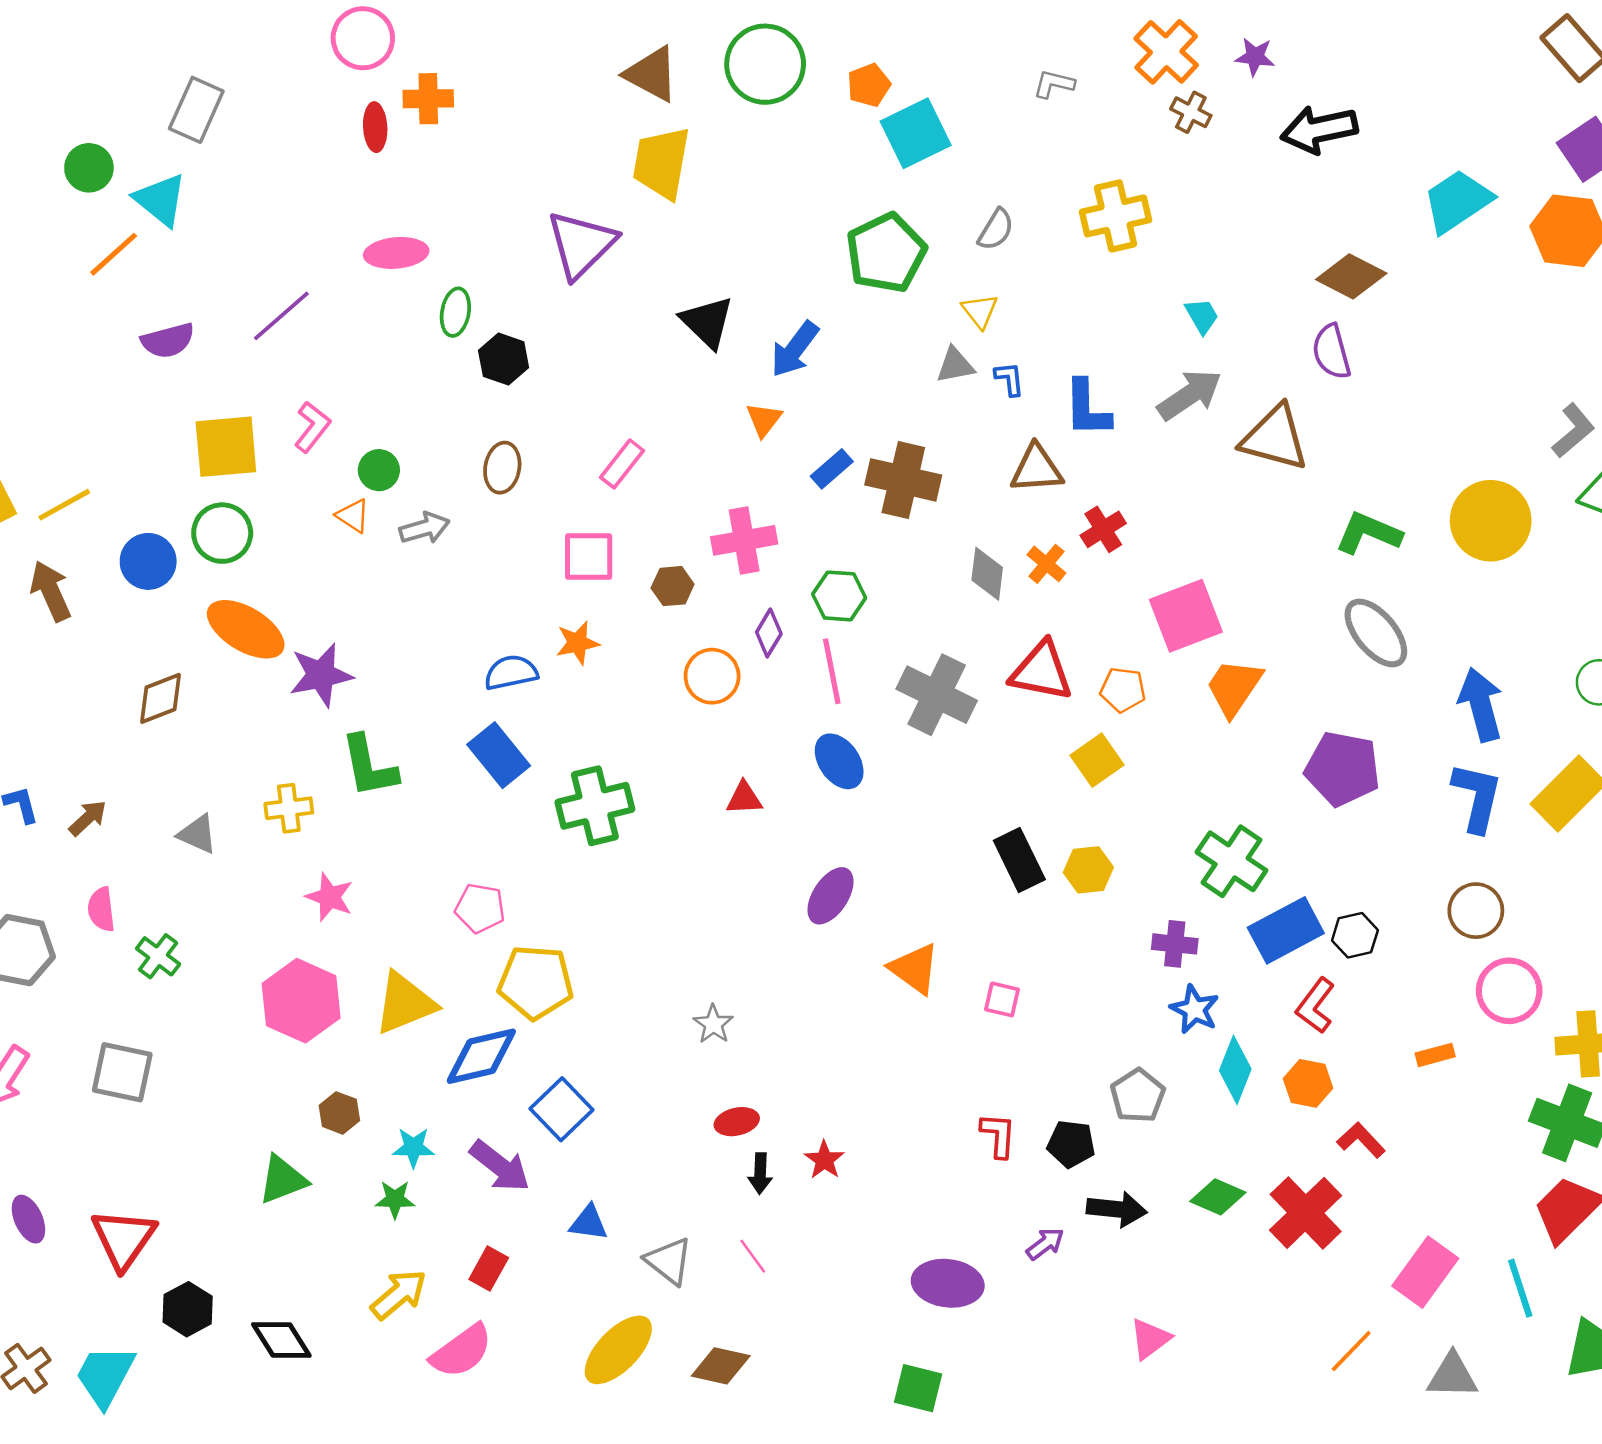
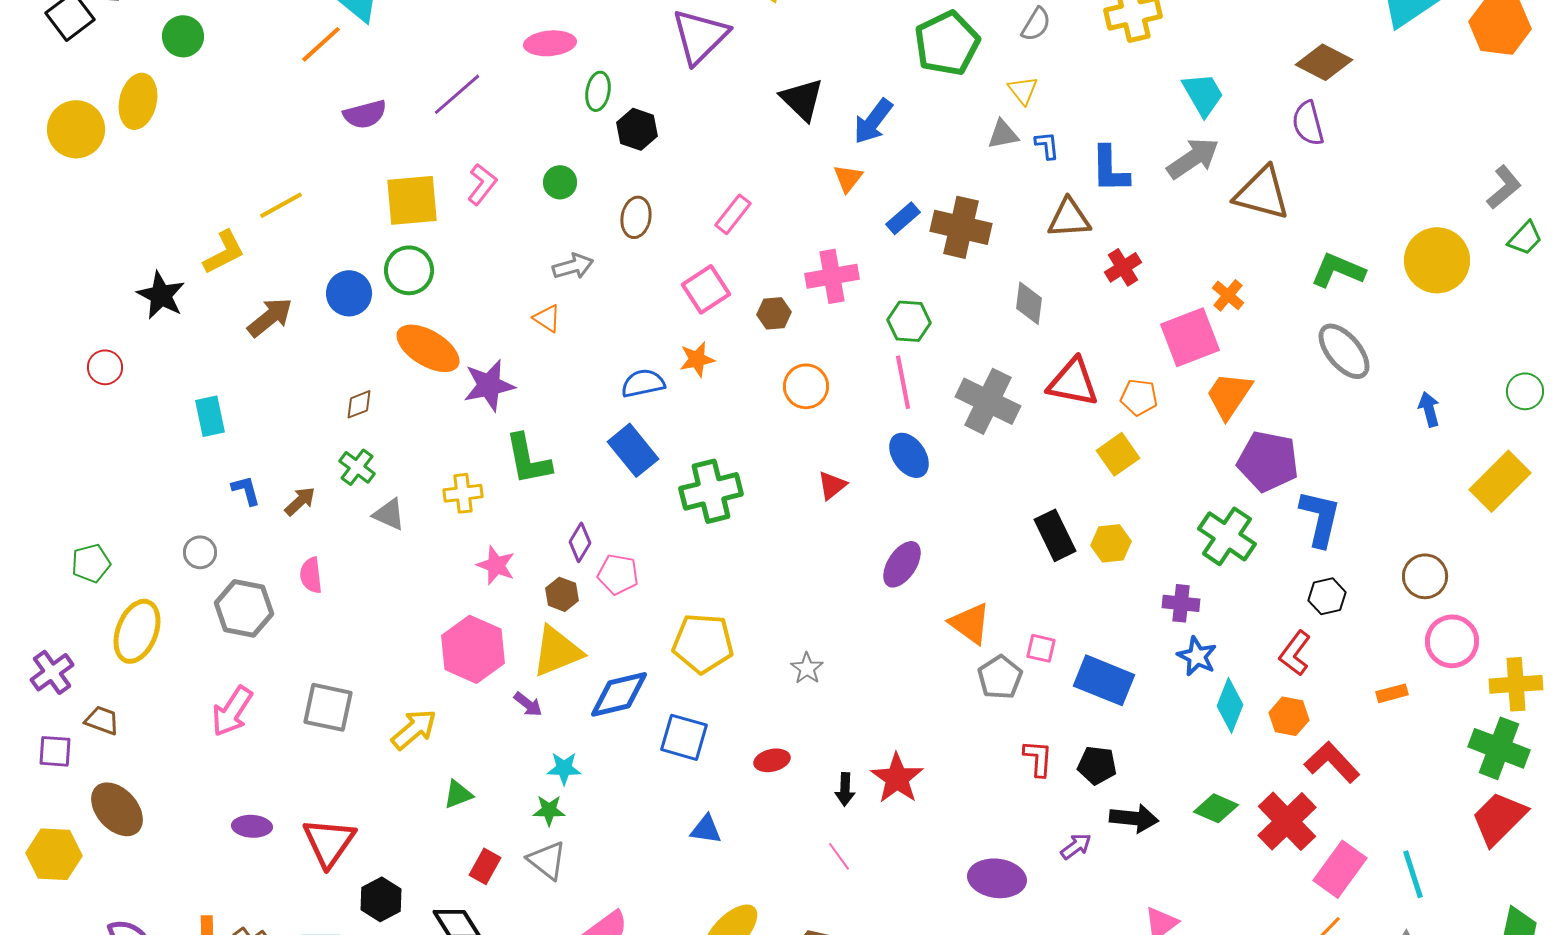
cyan trapezoid: (1202, 316) -> (1203, 94), size x1.5
green circle: (379, 470) -> (560, 182), moved
yellow line: (64, 505) -> (281, 205), moved
orange triangle: (353, 516) -> (547, 318), moved
pink square: (589, 556) -> (706, 289), turned -33
orange cross: (1046, 564) -> (1228, 295), moved
brown arrow: (51, 591) -> (270, 317), turned 75
purple diamond: (769, 633) -> (580, 542), moved
brown diamond: (160, 698) -> (359, 404), size x0.7
blue arrow: (1481, 705) -> (1429, 409), size x0.6
purple pentagon: (1343, 769) -> (1268, 461), moved
blue L-shape: (1477, 797) -> (1320, 518), moved
red triangle: (744, 798) -> (832, 485), turned -36
blue rectangle: (1286, 930) -> (1104, 680), moved, turned 50
green cross: (158, 956) -> (357, 467), moved
yellow pentagon: (536, 982) -> (703, 643), moved
gray pentagon: (1138, 1096) -> (1000, 677), moved
blue square: (562, 1109) -> (684, 737), turned -30
brown hexagon: (339, 1113) -> (562, 594), moved
red ellipse: (737, 1122) -> (772, 760), moved
red L-shape: (1361, 1140) -> (1332, 762), size x1.4
red star: (824, 1160) -> (897, 778), size x1.6
purple arrow: (500, 1166) -> (528, 704), moved, size x0.6
green triangle: (283, 1180) -> (458, 794), size x0.7
purple ellipse: (28, 1219) -> (252, 826), turned -63
gray triangle: (669, 1261) -> (547, 860), moved
red rectangle: (489, 1268) -> (485, 866), moved
pink rectangle: (1425, 1272) -> (1340, 869), moved
cyan line: (1520, 1288) -> (1413, 874), moved
yellow arrow: (399, 1294) -> (414, 729), moved

